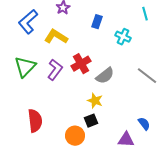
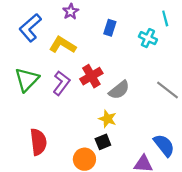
cyan cross: (123, 37) -> (148, 38), moved
blue semicircle: (144, 124) -> (164, 145), size x1.5

